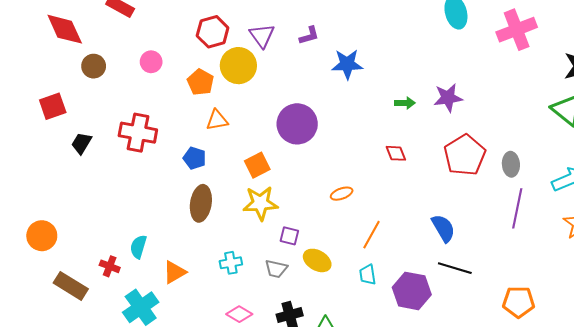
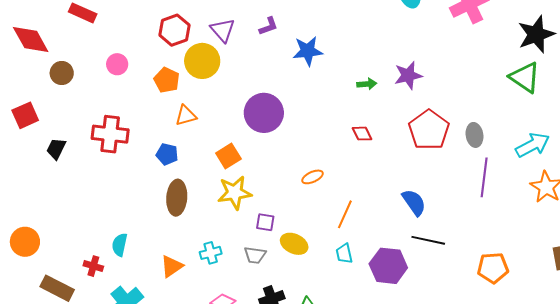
orange triangle: (174, 272) -> (172, 266), moved

